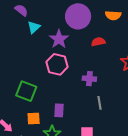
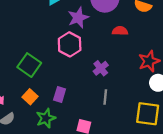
purple cross: (89, 79) -> (101, 68), turned 32
orange square: (34, 119) -> (30, 97), turned 32

